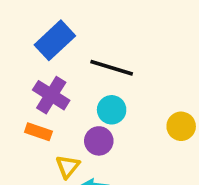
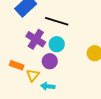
purple cross: (51, 95) -> (36, 39), moved
orange rectangle: (38, 132) -> (17, 65), moved

